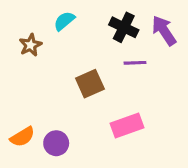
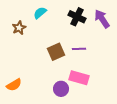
purple line: (135, 63) -> (79, 49), moved
pink rectangle: (127, 126) -> (79, 78), turned 36
purple circle: (56, 143) -> (61, 89), moved

